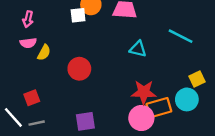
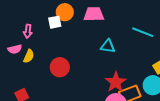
pink arrow: (28, 19) -> (28, 31), moved
red star: (144, 92) -> (116, 82), turned -30

